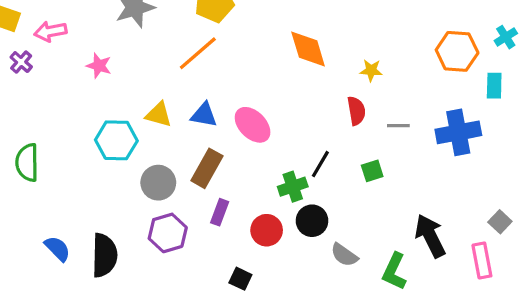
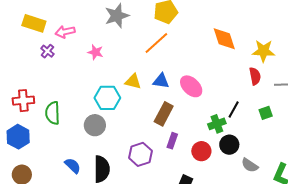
yellow star: (371, 70) -> (263, 51), size x1.6
gray circle: (158, 183) -> (95, 125), moved

